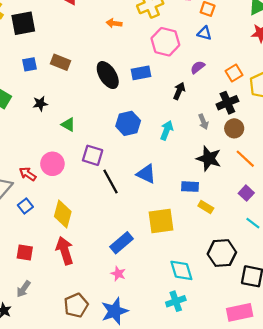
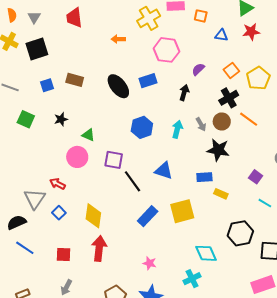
blue triangle: (204, 33) -> (221, 35), moved
gray arrow: (203, 122) -> (201, 124), moved
brown circle: (234, 128) -> (222, 121), moved
orange line: (245, 159) -> (249, 119), moved
pink circle: (52, 164) -> (77, 157), moved
blue rectangle: (121, 243) -> (148, 216), moved
red arrow: (65, 251) -> (99, 248), turned 30
cyan cross: (176, 301) -> (192, 279), moved

